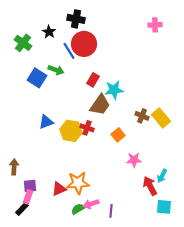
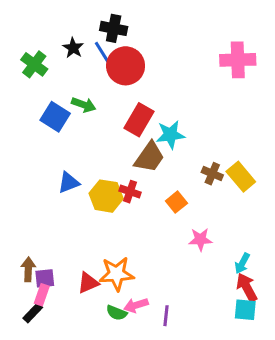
pink cross: (155, 25) -> (238, 60), moved, size x1.6
blue line: (69, 51) -> (103, 54), moved
red rectangle: (93, 80) -> (139, 120), size x1.5
brown arrow: (14, 167) -> (28, 269), moved
red arrow: (150, 186) -> (247, 287), moved
green semicircle: (78, 209) -> (117, 313), turned -128

